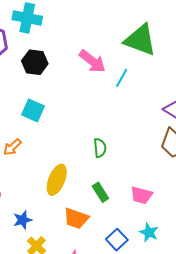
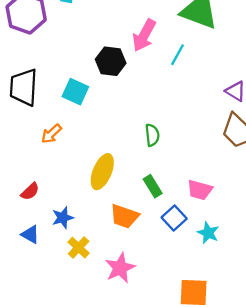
pink arrow: (92, 61) -> (144, 35), turned 80
black hexagon: (35, 62) -> (111, 61), moved
blue square: (117, 240) -> (174, 218), moved

